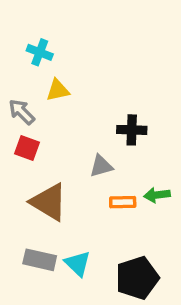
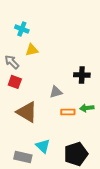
black cross: (132, 130) -> (82, 75), moved
gray rectangle: (40, 260) -> (23, 157), moved

